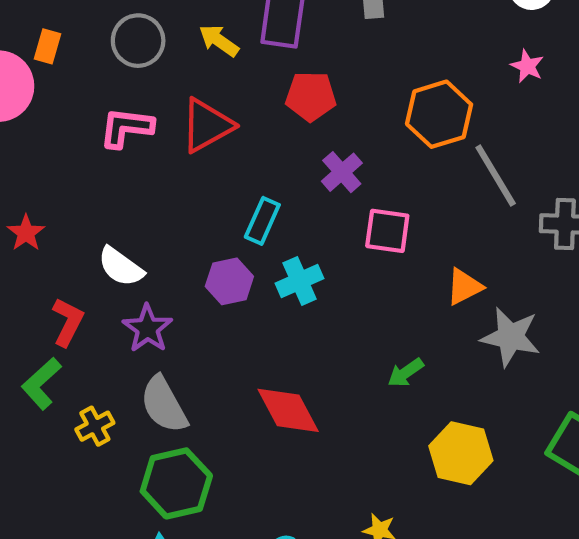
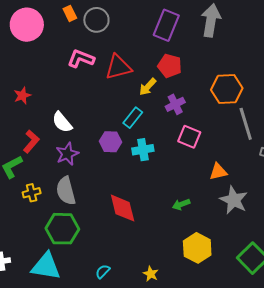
yellow arrow: (219, 41) -> (148, 87), moved, turned -96
orange rectangle: (48, 46) -> (70, 13), moved, turned -56

